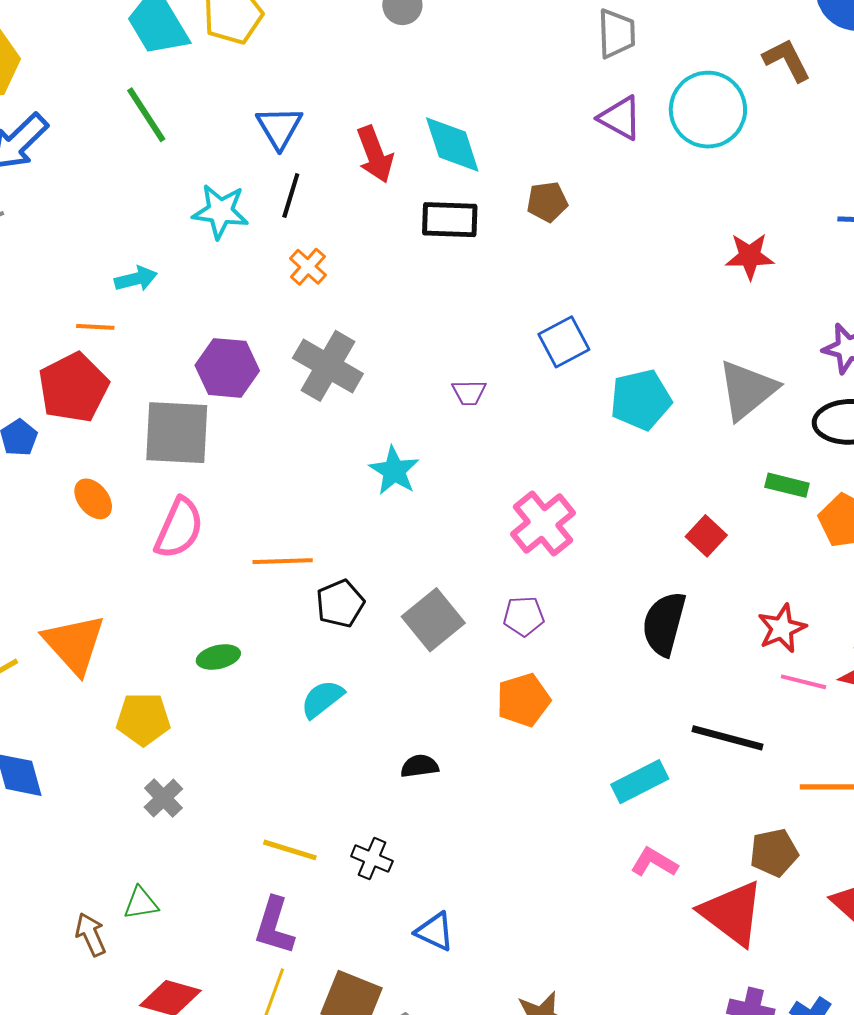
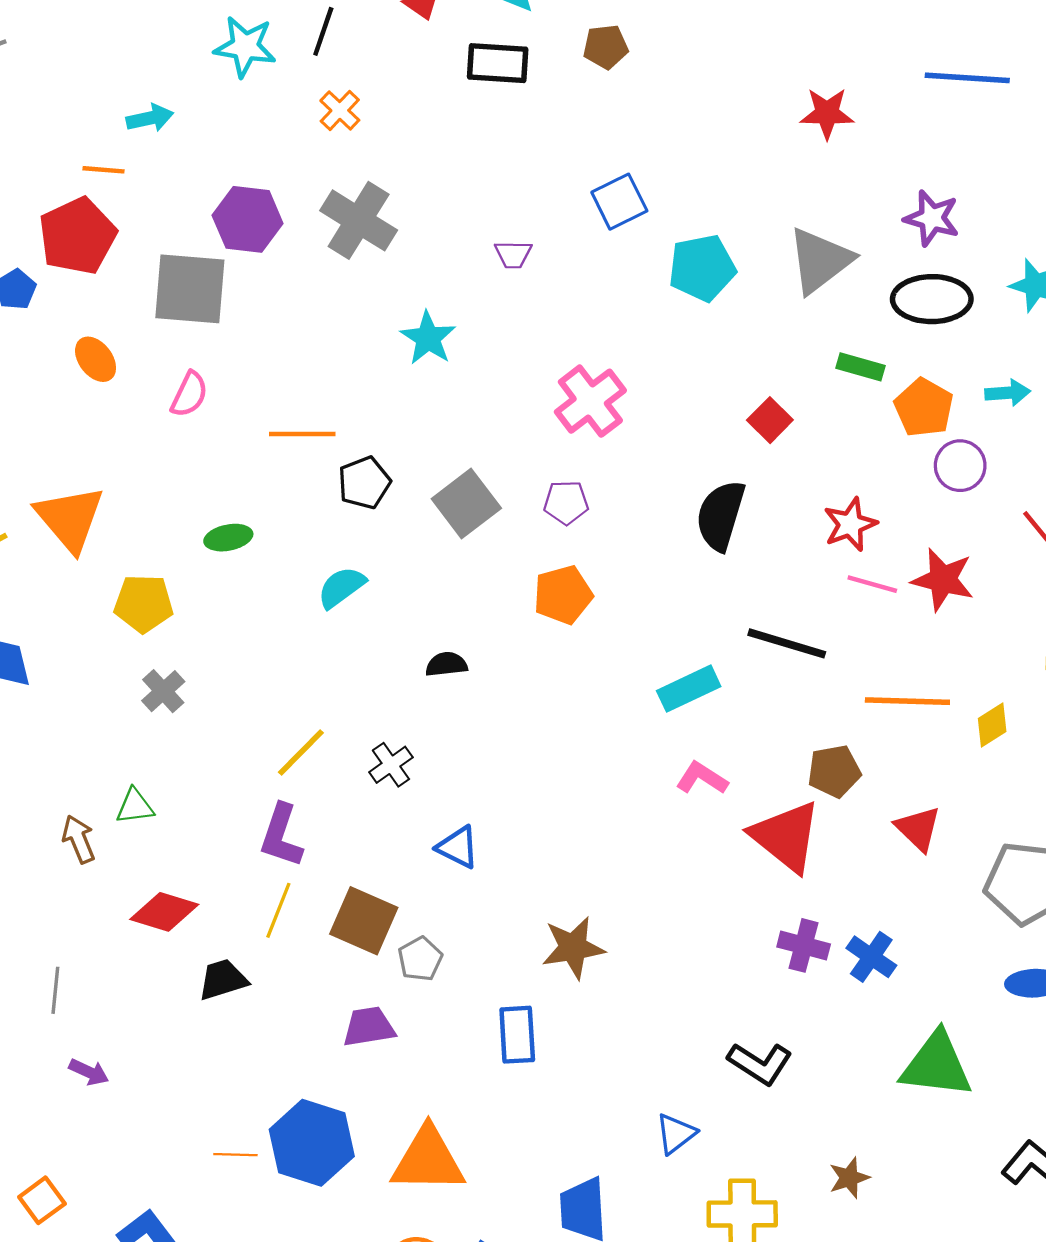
pink semicircle: (179, 528) -> (189, 394), size x0.7
yellow line: (290, 850) -> (301, 752), turned -64
black cross: (372, 859) -> (391, 765), turned 30

